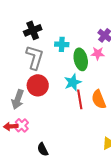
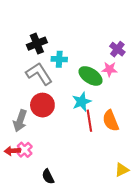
cyan cross: (62, 44) -> (59, 59), moved
gray L-shape: (35, 57) -> (39, 74), turned -50
green ellipse: (81, 59) -> (91, 76), turned -45

